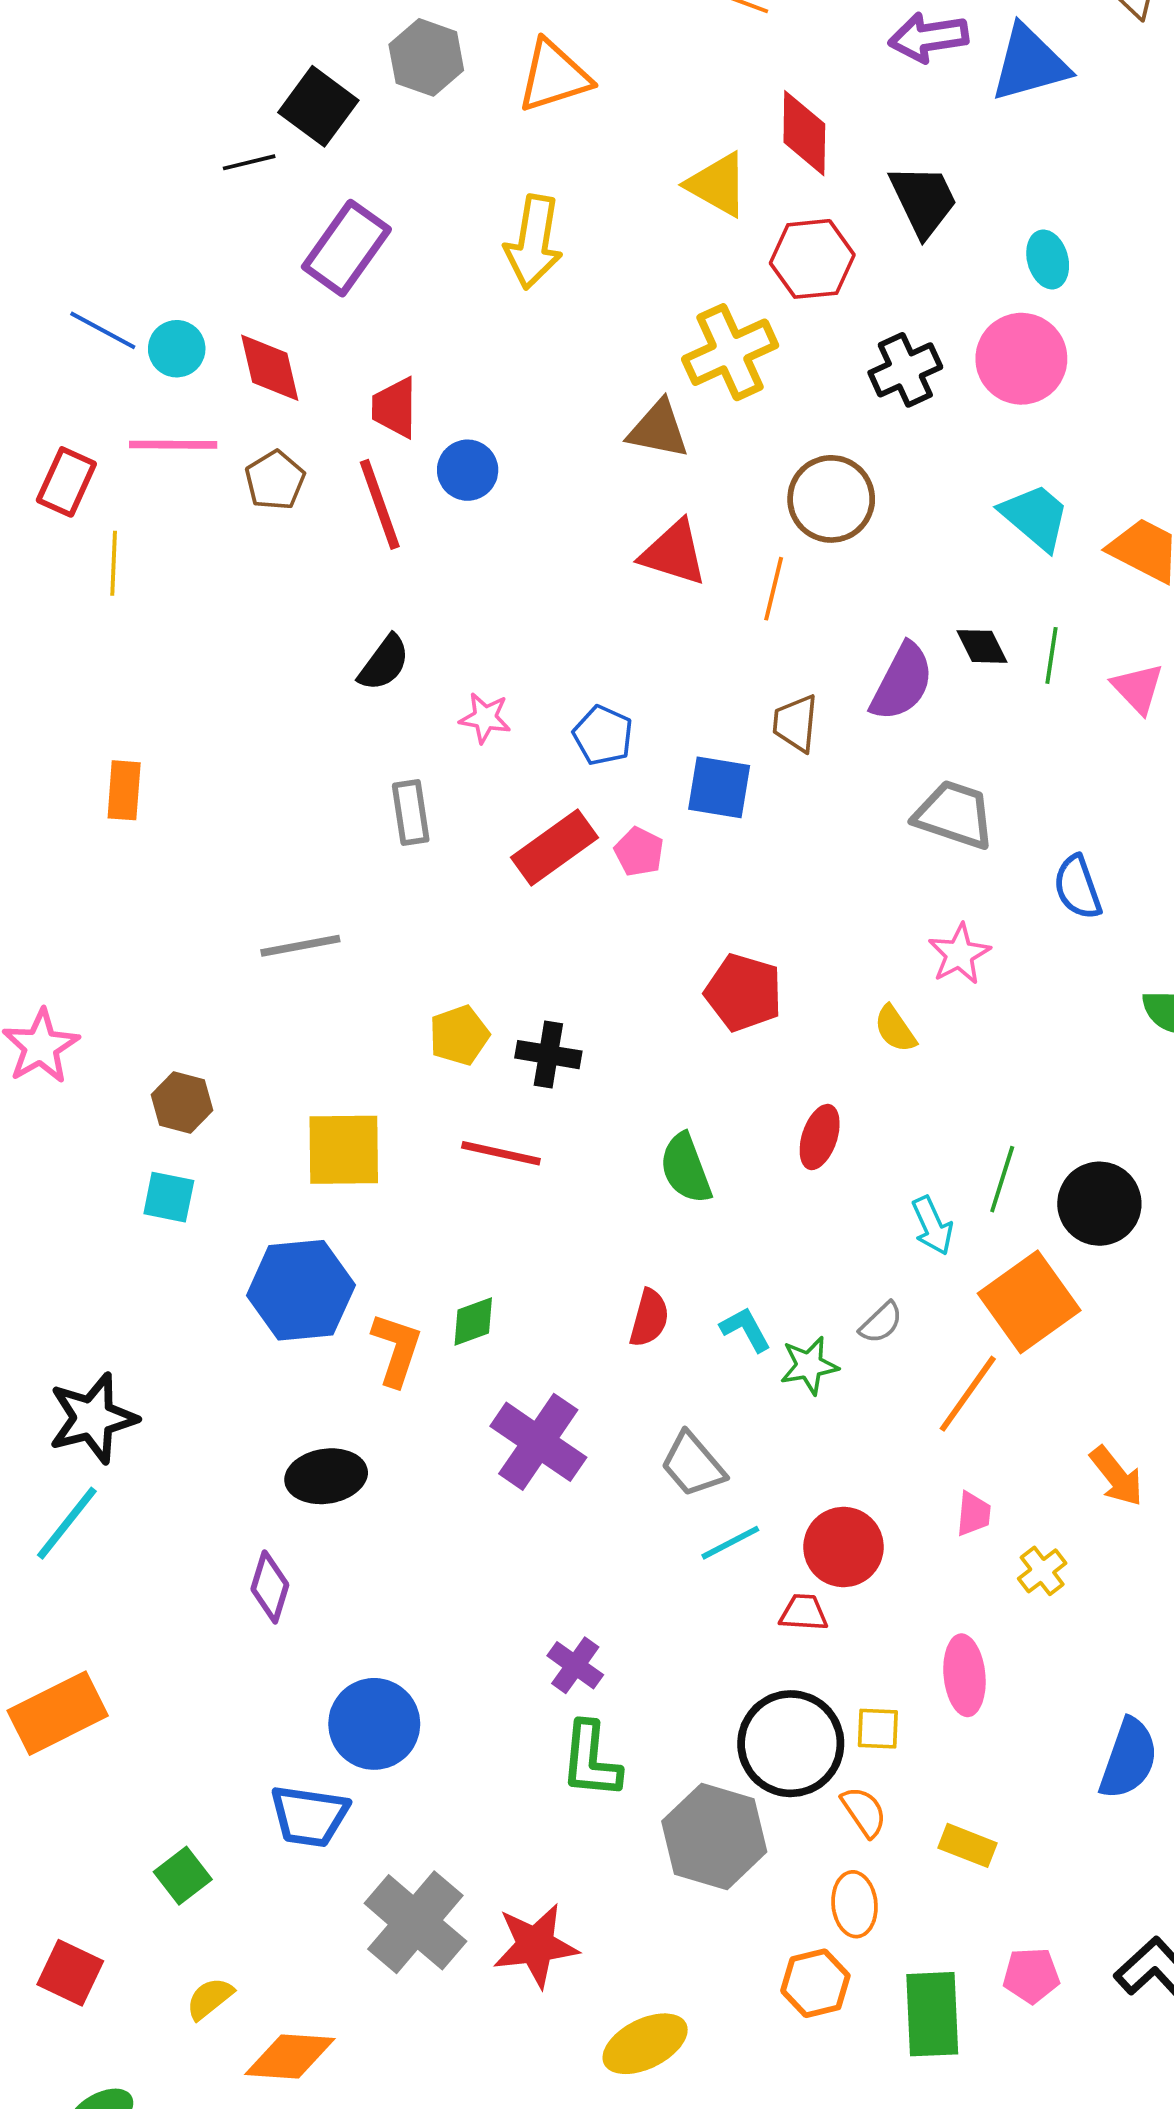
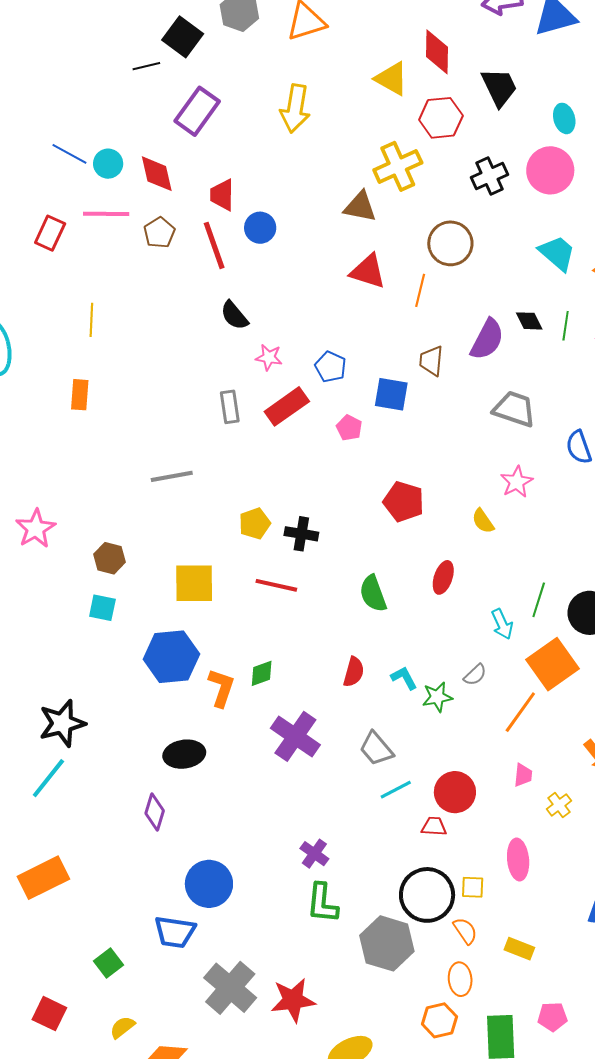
yellow line: (114, 563) -> (91, 320), moved
black semicircle: (384, 663) -> (234, 315), moved, turned 104
red rectangle: (554, 847) -> (287, 406), moved

